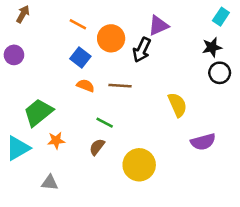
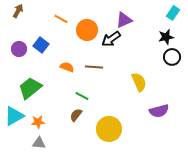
black arrow: (142, 50) -> (111, 39), turned 30
purple circle: (14, 55) -> (19, 49), moved
blue square: (80, 57) -> (41, 45), moved
orange star: (56, 141) -> (38, 122), moved

